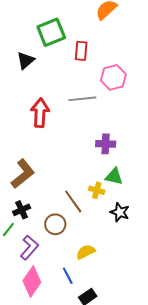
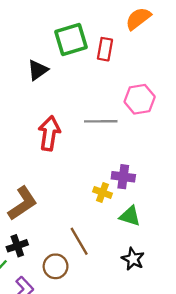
red rectangle: (81, 51) -> (105, 49), moved
yellow cross: (97, 190) -> (102, 192), moved

